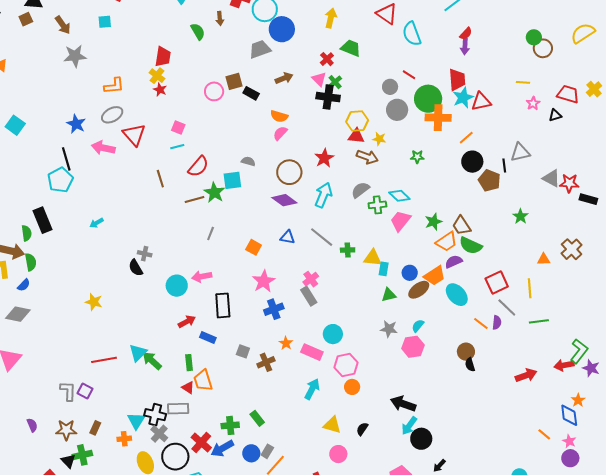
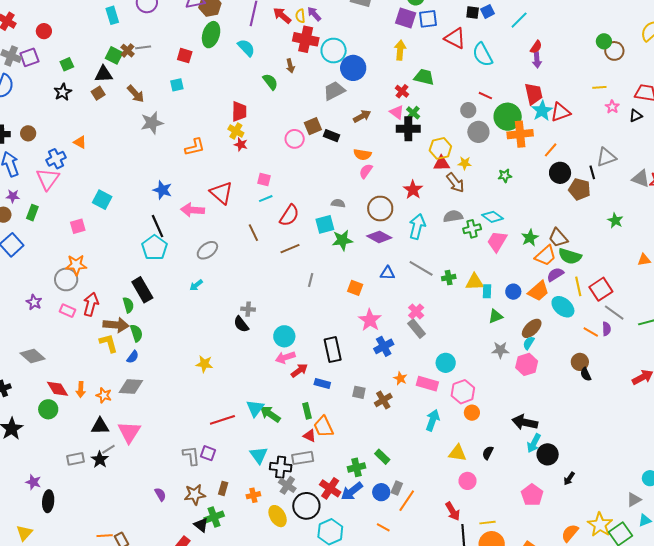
gray ellipse: (112, 115) -> (207, 250), moved
brown arrow: (367, 157) -> (455, 183), turned 40
gray semicircle: (360, 190) -> (453, 216), turned 36
green star: (214, 192) -> (342, 240), moved, turned -30
pink arrow: (202, 276) -> (285, 357), moved
yellow line: (530, 288) -> (578, 286), moved
brown ellipse: (419, 290) -> (532, 328), moved
cyan triangle: (136, 421) -> (259, 455), moved

